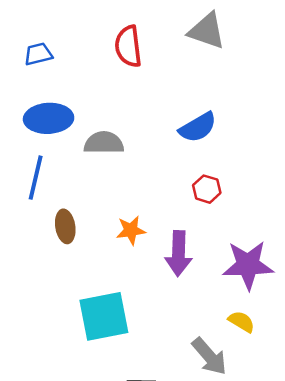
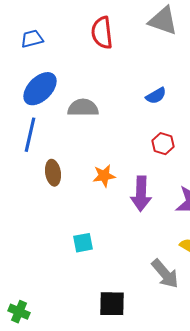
blue ellipse: (49, 118) -> (40, 89), turned -42
blue semicircle: (198, 127) -> (156, 96), size x0.7
cyan square: (104, 316) -> (83, 243), size x0.5

